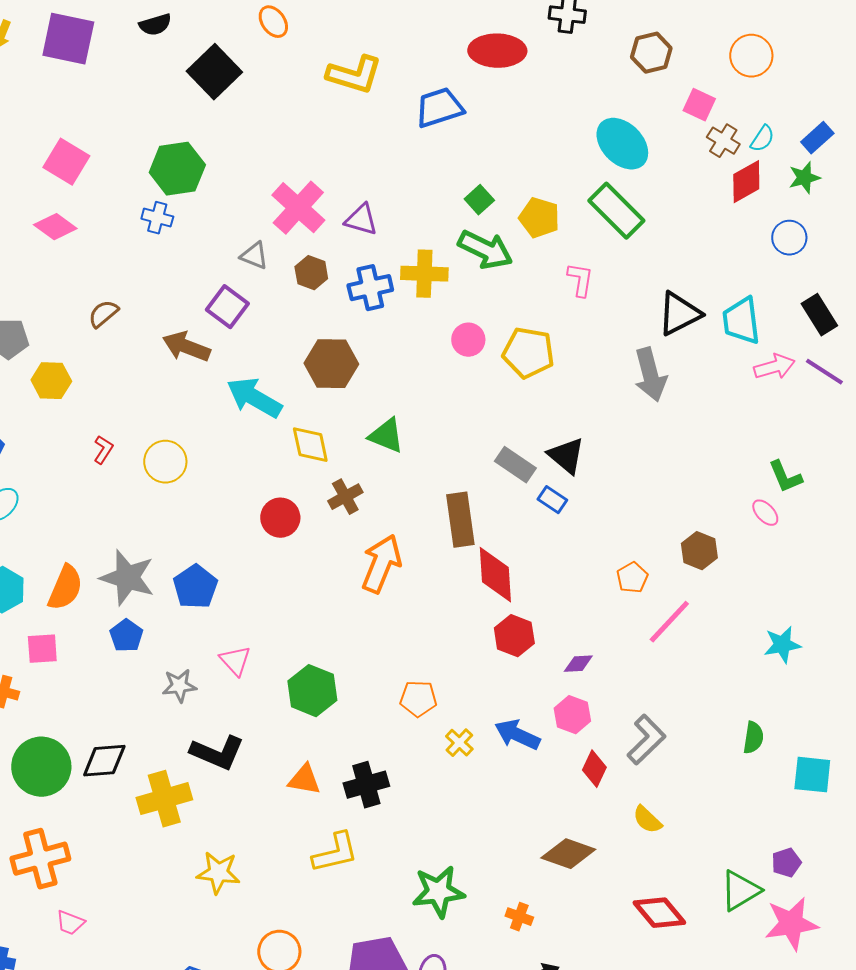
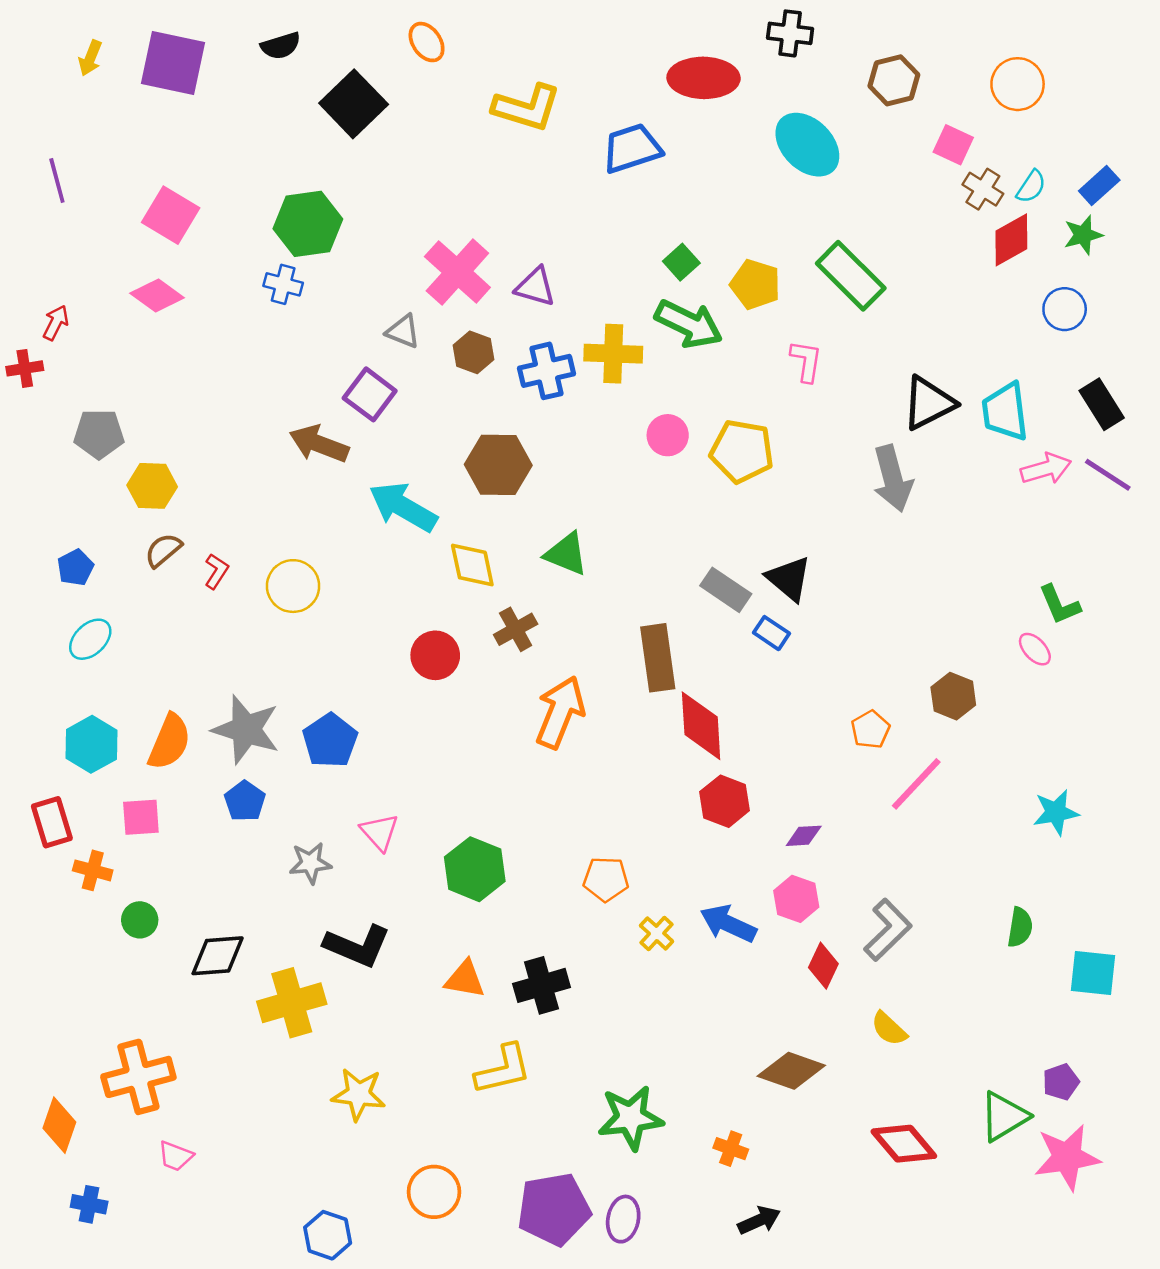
cyan ellipse: (622, 144) -> (807, 145), moved
brown semicircle: (103, 314) -> (163, 550), moved
green circle: (41, 767) -> (140, 920), moved, size x0.5

